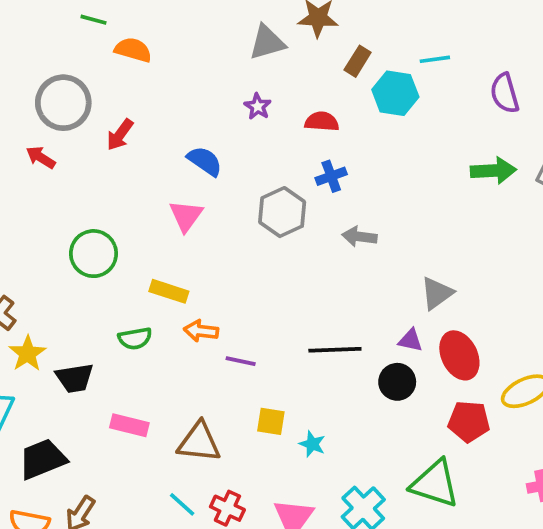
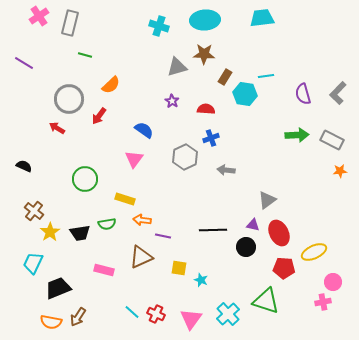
orange semicircle: (133, 50) -> (111, 85), moved, turned 120
black trapezoid: (75, 378) -> (80, 233), moved
brown triangle: (199, 442) -> (141, 257), moved, turned -30

